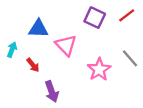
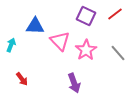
red arrow: (33, 65) -> (22, 79), moved
pink star: (99, 69) -> (86, 50), moved
purple arrow: (52, 91) -> (74, 83), moved

